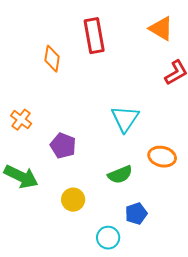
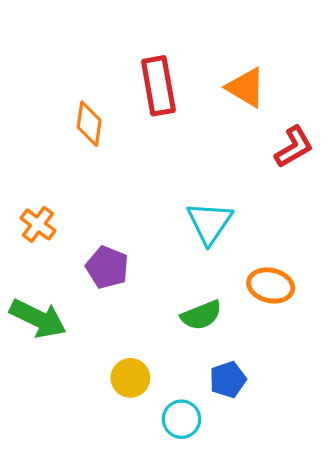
orange triangle: (161, 29) -> (246, 87), moved
yellow circle: (73, 200) -> (130, 378), moved

